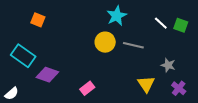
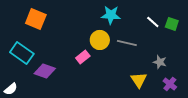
cyan star: (117, 16) -> (111, 15), turned 30
orange square: (38, 20) -> (36, 19), size x1.5
pink rectangle: (87, 88) -> (83, 57), moved

